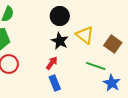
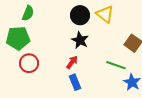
yellow triangle: (85, 35) -> (105, 14), moved

